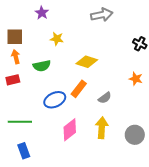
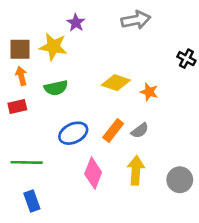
purple star: (42, 13) -> (76, 23), moved
yellow star: (57, 39) -> (53, 47), moved, size x1.5
orange star: (136, 79) -> (149, 92), moved
orange rectangle: (79, 89) -> (113, 130), moved
pink diamond: (70, 130) -> (93, 173), turned -30

